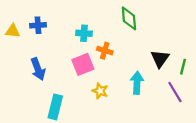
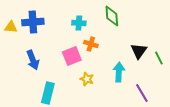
blue cross: (38, 25) -> (33, 22), size x1.5
cyan cross: (84, 33) -> (79, 23), moved
green line: (183, 67) -> (159, 58), turned -40
purple line: (175, 92) -> (142, 93), moved

